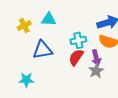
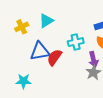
cyan triangle: (49, 19) -> (46, 21), turned -35
red semicircle: (76, 57) -> (54, 57), moved

